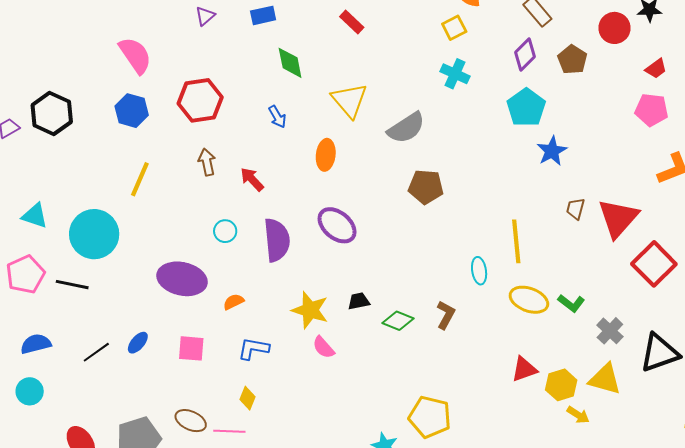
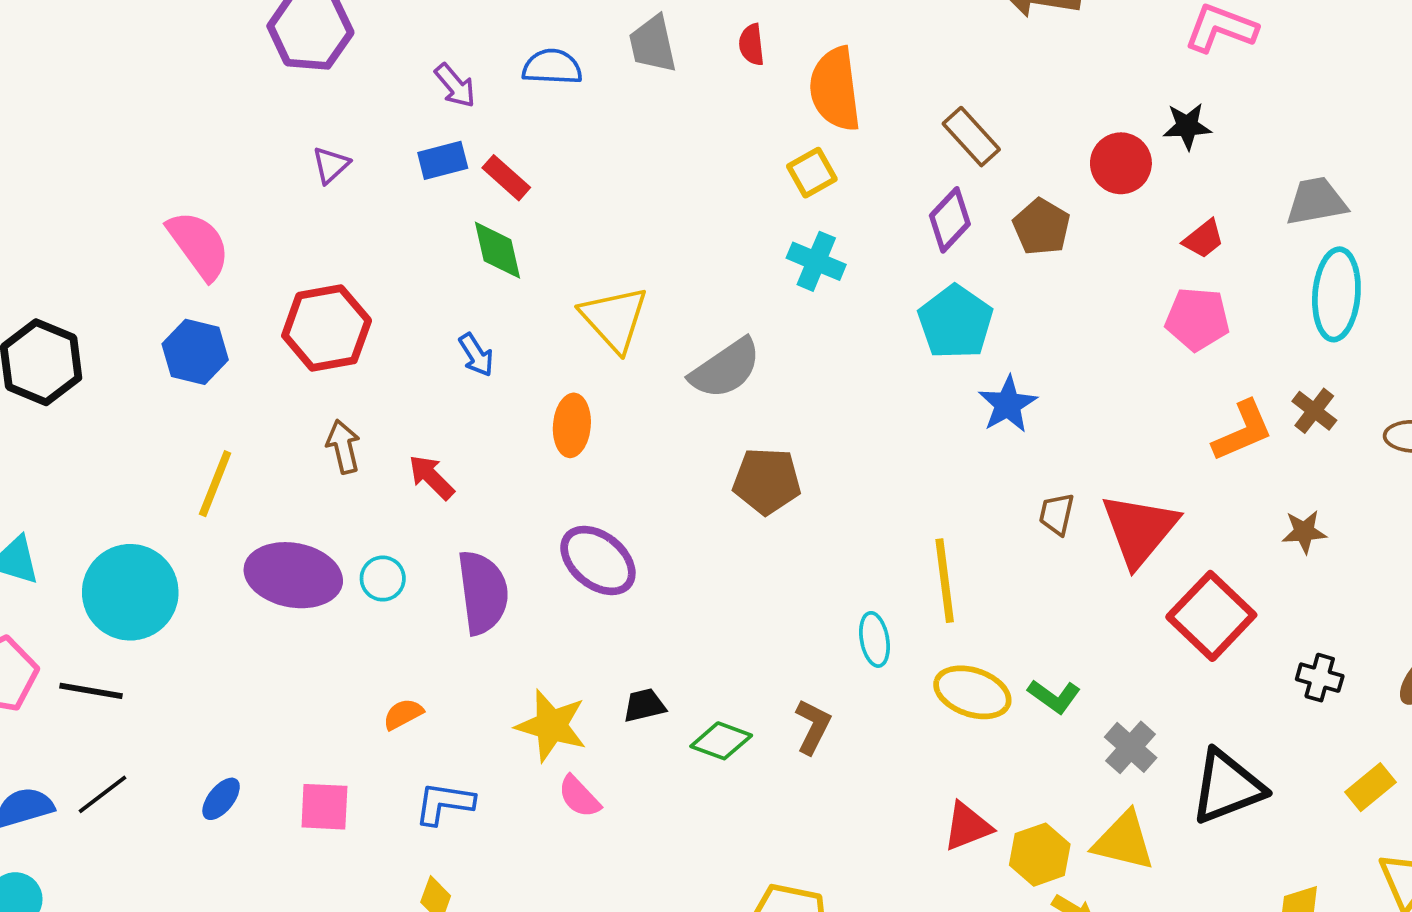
red rectangle: (352, 22) -> (506, 178), moved
purple ellipse: (182, 279) -> (293, 575), moved
black line: (96, 352) -> (102, 794), moved

